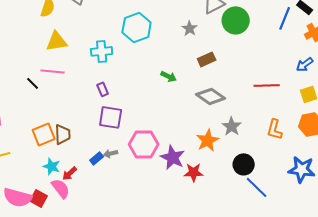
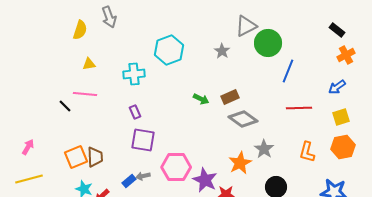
blue line: (285, 18) -> (288, 71), moved
yellow triangle: (57, 41) -> (89, 64), size x0.6
brown rectangle: (207, 59) -> (230, 97), moved

